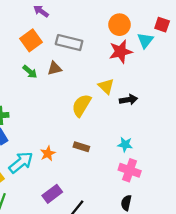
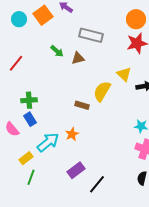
orange square: (31, 40) -> (43, 15), moved
green arrow: (30, 72) -> (57, 51), moved
brown rectangle: (81, 147) -> (82, 105), moved

